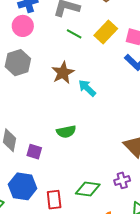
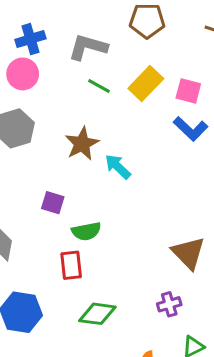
purple square: (34, 152) -> (53, 203), moved
green diamond: (88, 189) -> (97, 314), moved
red rectangle: (54, 200) -> (71, 265), moved

